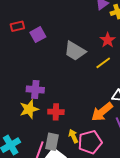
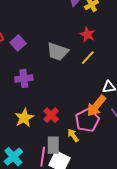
purple cross: (35, 90) -> (24, 78), moved
red cross: (56, 112) -> (51, 115), turned -35
pink pentagon: (90, 142) -> (87, 120), moved

